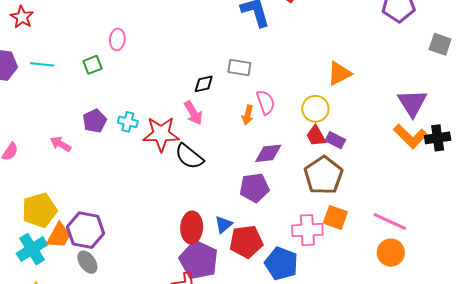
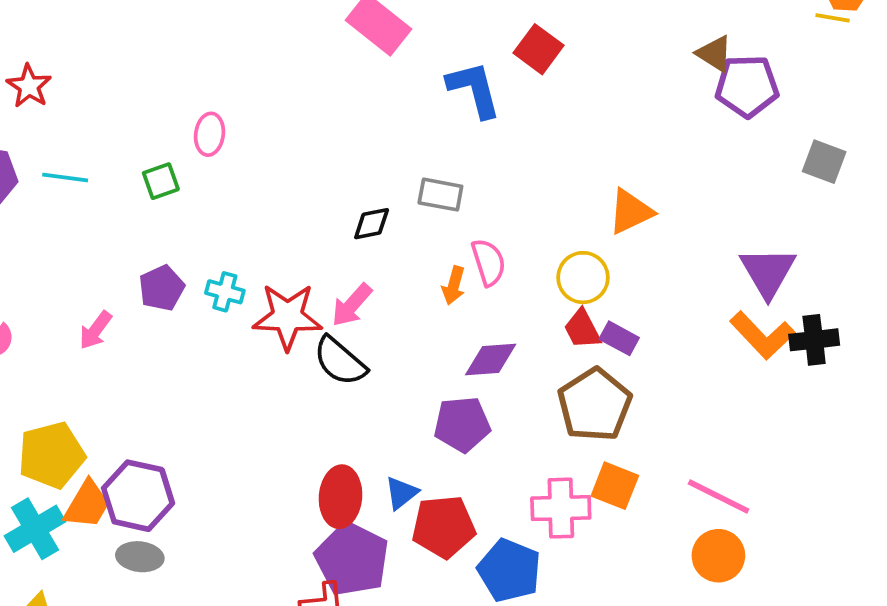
pink arrow: (193, 113) -> (352, 305), moved, turned 70
pink arrow: (61, 144) -> (95, 330), turned -85
gray ellipse: (87, 262) -> (140, 557), turned -50

